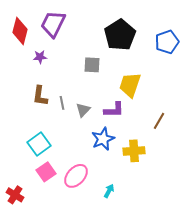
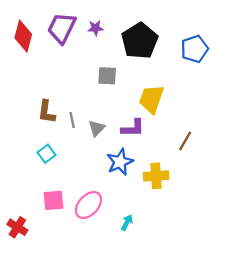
purple star: (40, 57) -> (95, 28), moved
cyan square: (39, 144) -> (47, 154), moved, size x0.7
pink square: (46, 172) -> (54, 200), turned 30

